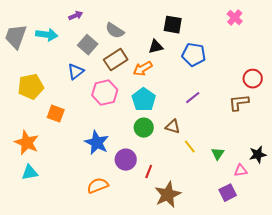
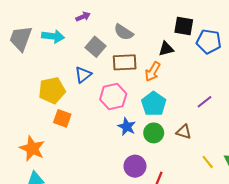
blue pentagon: (194, 55) -> (209, 42), moved
brown rectangle: (116, 60) -> (125, 62), turned 30
orange arrow: (143, 69) -> (153, 72), turned -30
yellow pentagon: (31, 87) -> (52, 90), moved
blue star: (97, 143) -> (127, 127), moved, size x0.7
yellow line: (190, 147) -> (208, 162), moved

